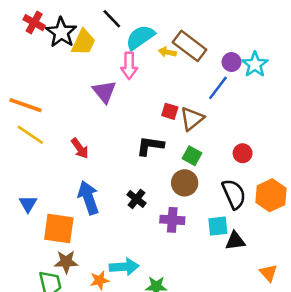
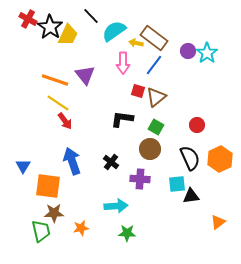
pink arrow: (129, 66) -> (123, 63), moved
blue line: (218, 88) -> (154, 65), moved
orange line: (25, 105) -> (55, 80), moved
yellow line: (30, 135) -> (58, 103), moved
cyan arrow: (124, 267) -> (116, 206), moved
orange triangle: (268, 273) -> (218, 222), turned 35

